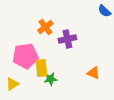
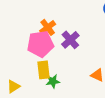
purple cross: (67, 39) -> (70, 40), turned -30
pink pentagon: (25, 56) -> (40, 44), moved

